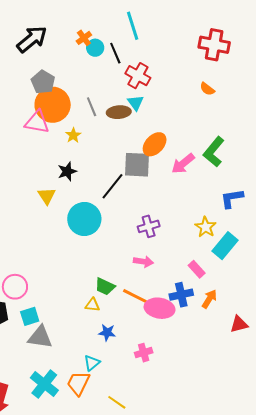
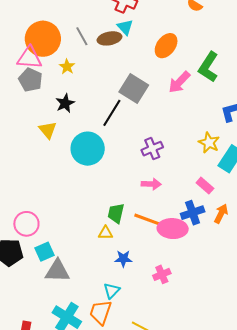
gray pentagon: (43, 82) -> (30, 80), moved
orange ellipse: (155, 144) -> (166, 46), moved
gray square: (137, 165) -> (134, 89), turned 36
green trapezoid: (105, 287) -> (116, 213), turned 85

